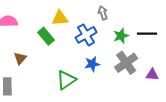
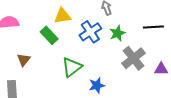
green star: (121, 36) -> (117, 33), moved
blue star: (92, 64) -> (97, 85), moved
green triangle: (66, 80) -> (72, 67), moved

